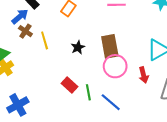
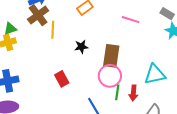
brown cross: (25, 31) -> (38, 15), size x1.5
green line: (88, 92) -> (117, 92), moved

